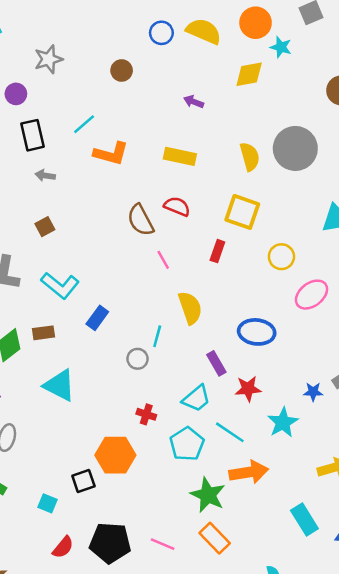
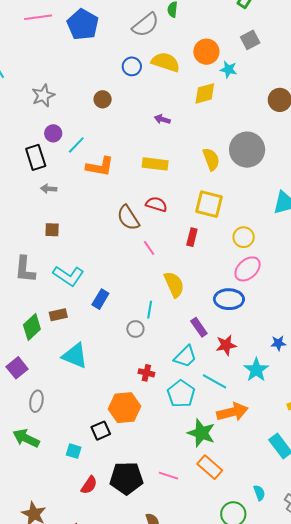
purple circle: (16, 94) -> (53, 133), moved
brown square: (45, 227) -> (52, 230), turned 35
pink ellipse: (311, 295) -> (248, 269), moved

